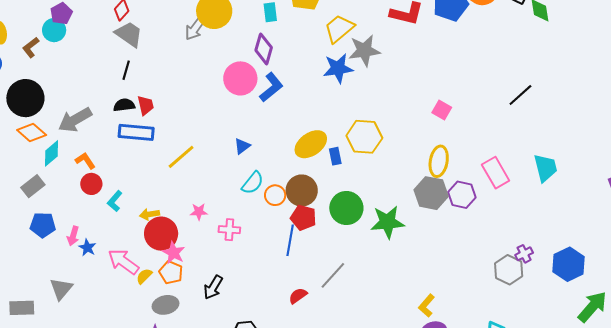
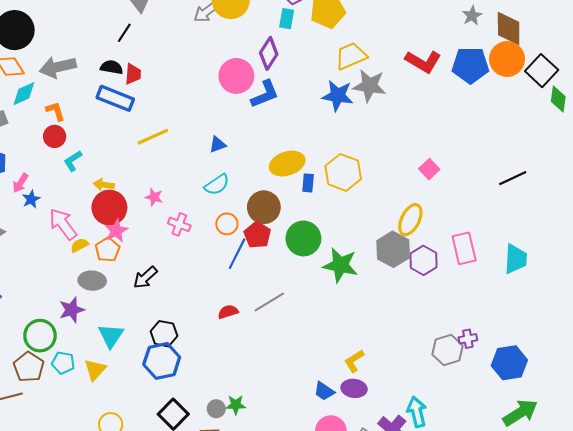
orange circle: (275, 195) -> (227, 224), moved

